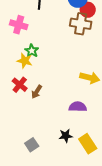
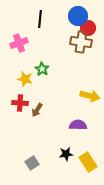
pink cross: (19, 25) -> (19, 43), turned -36
green star: (32, 51) -> (42, 69), moved
red cross: (20, 85) -> (20, 103), turned -35

